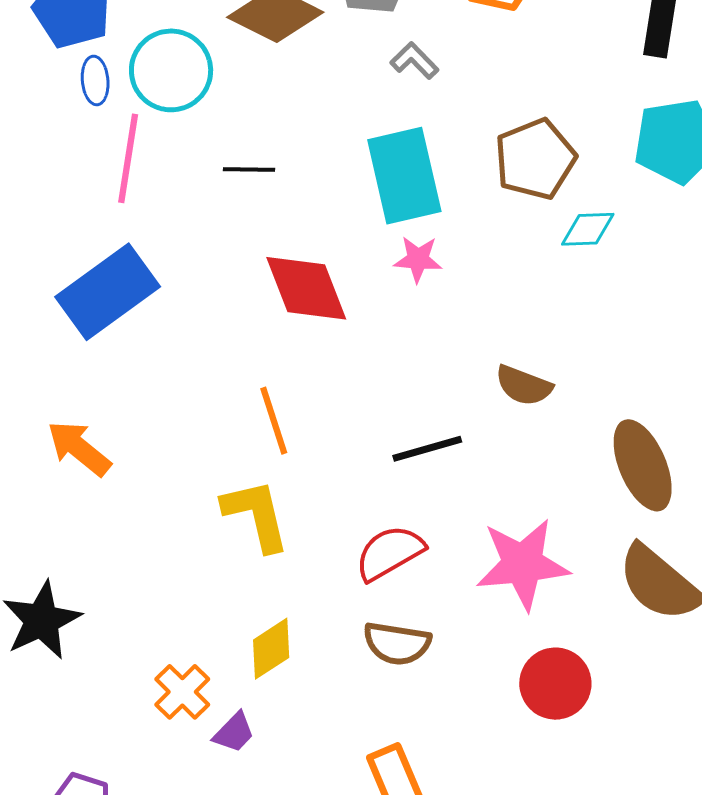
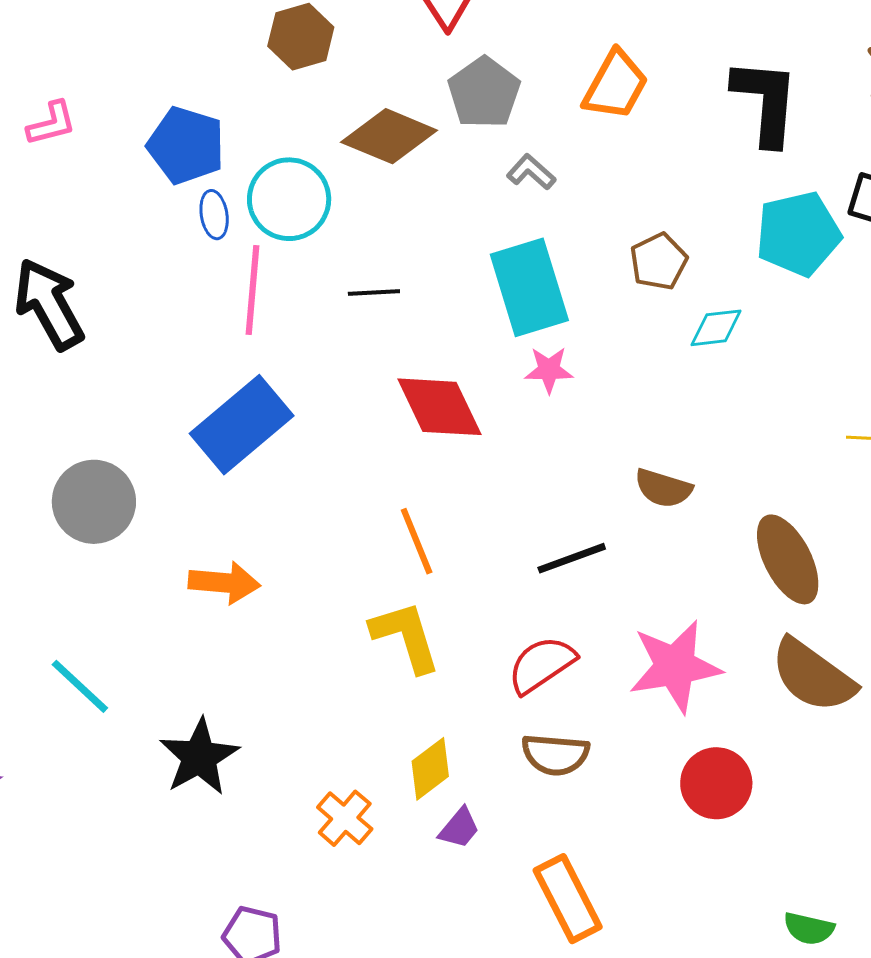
brown pentagon: (535, 159) -> (659, 262), size x0.7
orange arrow: (79, 448) -> (224, 583), turned 150
purple trapezoid: (234, 732) -> (459, 828), moved

